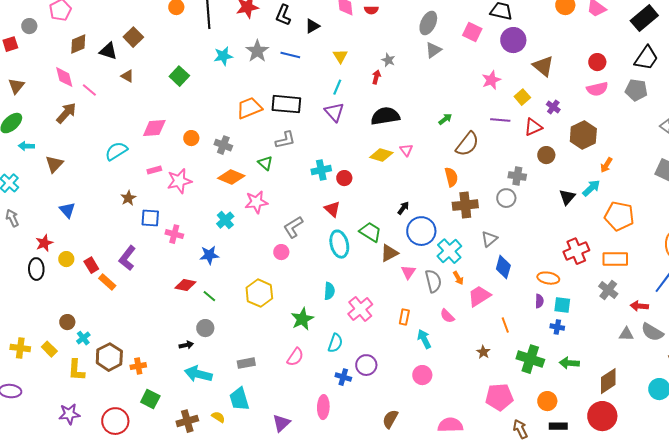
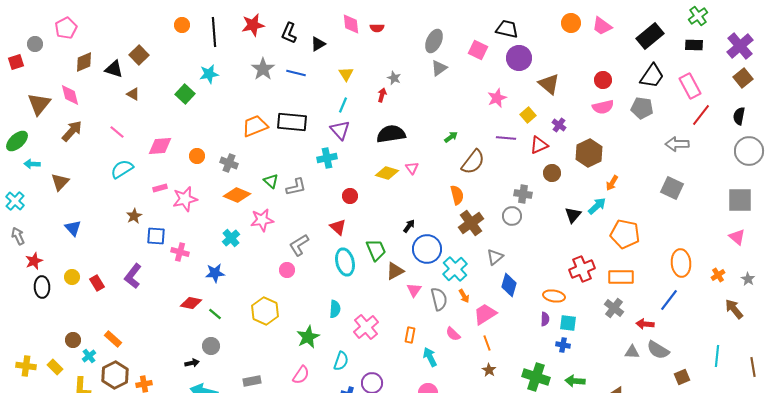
cyan star: (223, 56) -> (209, 74), moved
brown triangle: (16, 86) -> (39, 104), moved, size x1.4
pink line: (89, 90) -> (117, 132), moved
gray L-shape: (285, 140) -> (296, 187), moved
cyan cross: (321, 170) -> (327, 158), moved
brown cross: (465, 205) -> (471, 223), turned -30
green trapezoid: (370, 232) -> (376, 250), turned 35
red star: (44, 243) -> (34, 261), moved
orange rectangle: (107, 282) -> (113, 339), moved
orange line: (505, 325) -> (487, 343), moved

